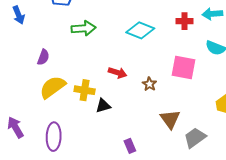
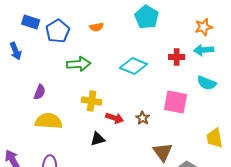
red arrow: (118, 73) -> (115, 118), moved
yellow semicircle: (53, 87) -> (49, 121), turned 40
yellow cross: (85, 90) -> (92, 101), moved

